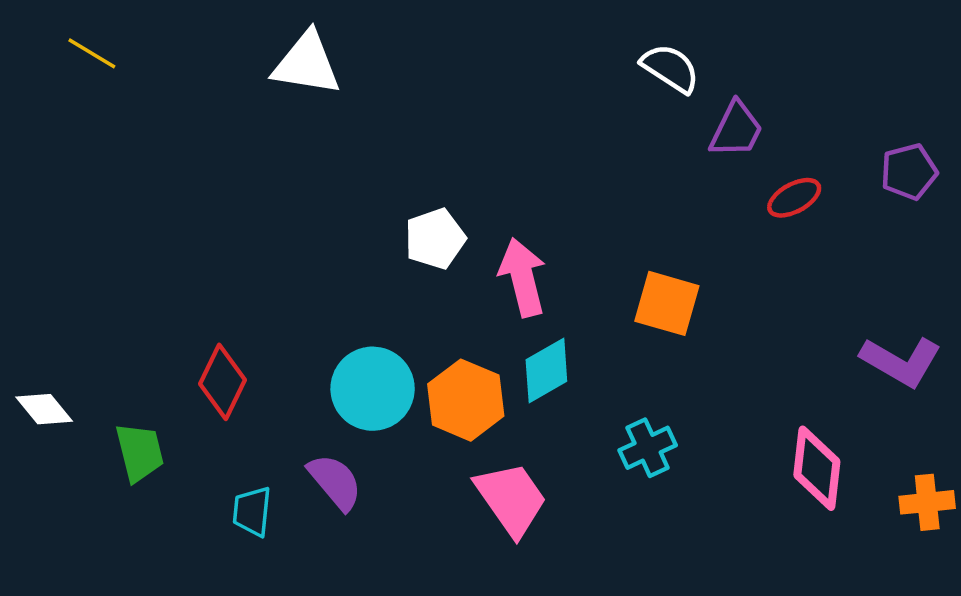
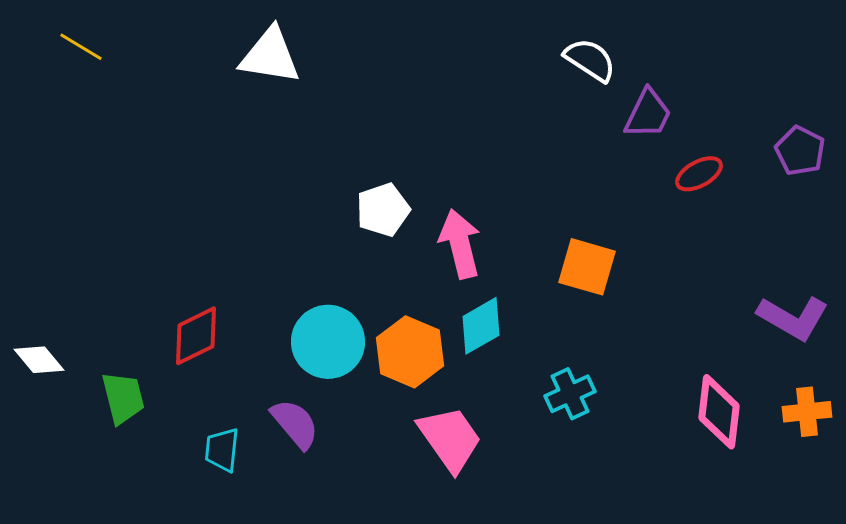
purple pentagon: (909, 172) -> (800, 151), turned -30
red diamond: (223, 382) -> (196, 336), turned 38
orange cross: (927, 502) -> (807, 412), moved

